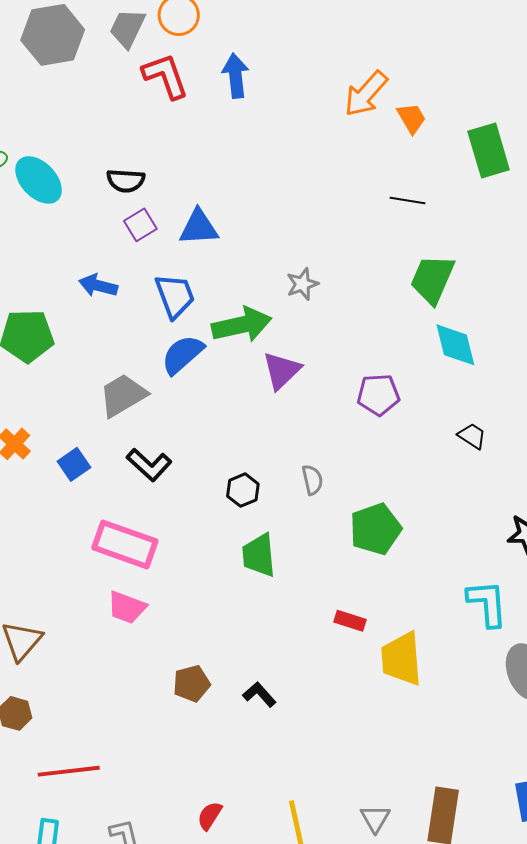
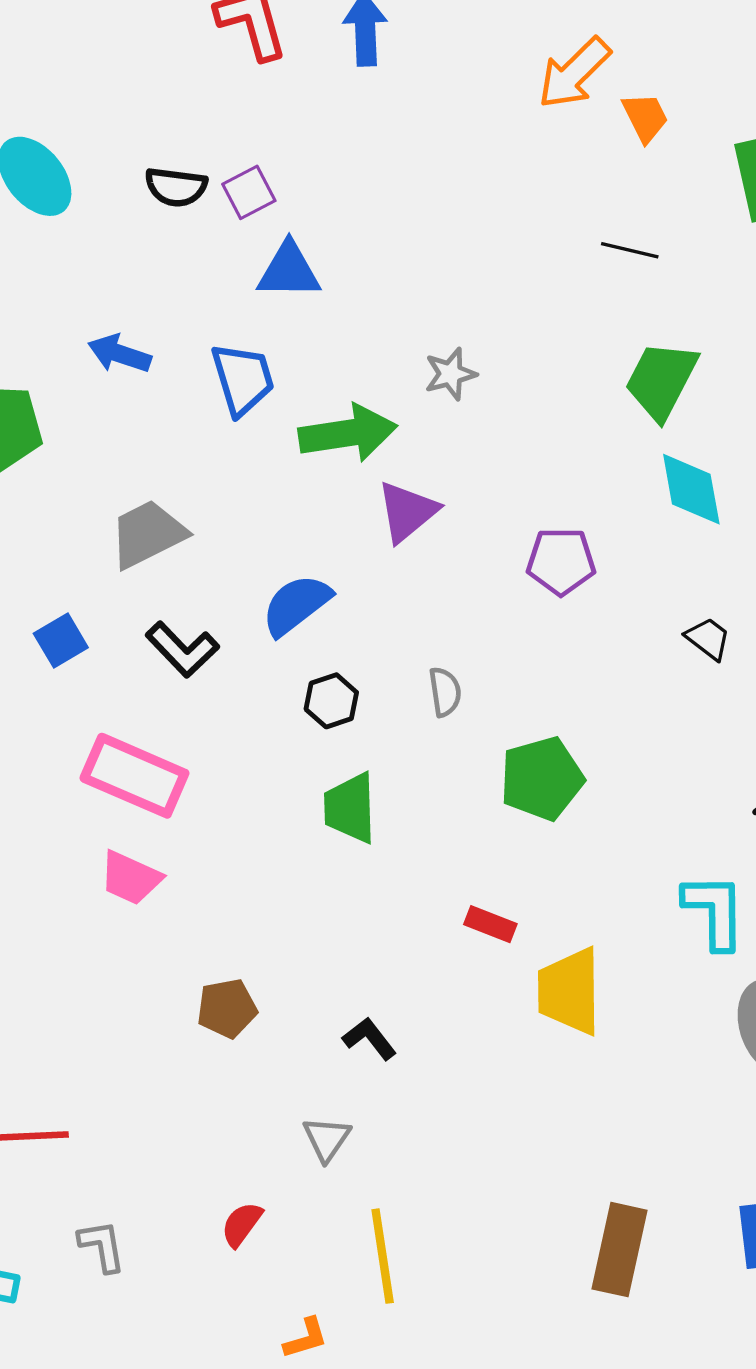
purple square: (140, 225) -> (249, 192), moved
blue semicircle: (182, 355) -> (296, 605), moved
black L-shape: (259, 694) -> (370, 1039), moved
gray triangle: (375, 819) -> (327, 1139), moved

